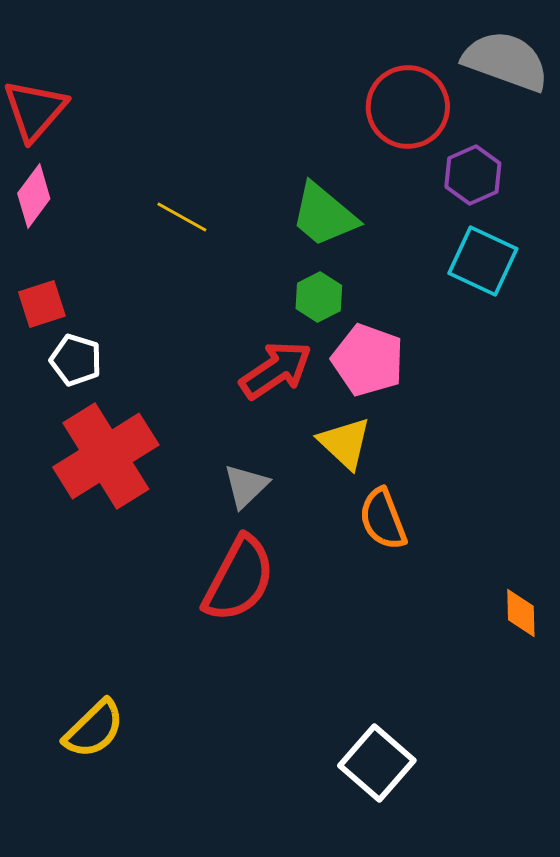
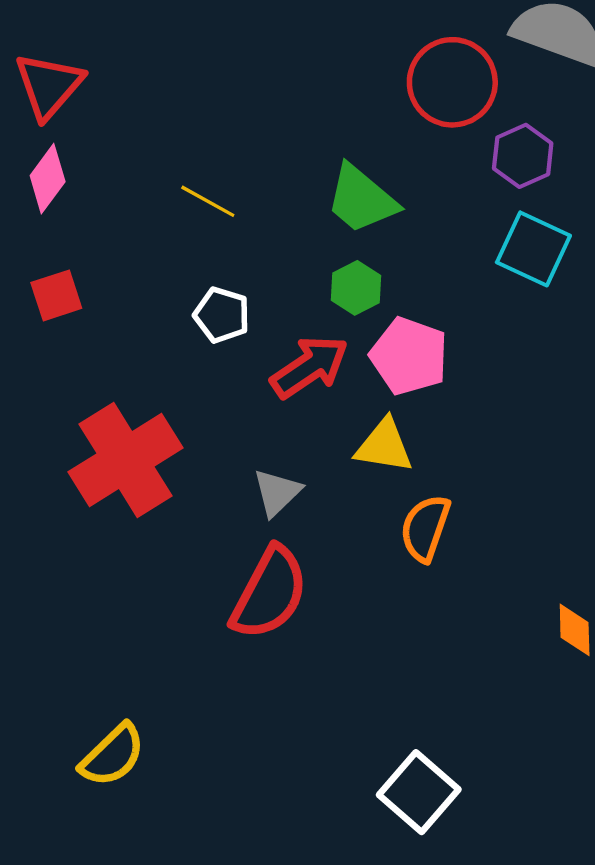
white pentagon: (76, 360) -> (222, 315), moved
yellow triangle: (345, 443) -> (384, 446), turned -34
orange semicircle: (383, 519) -> (425, 528), turned 40

